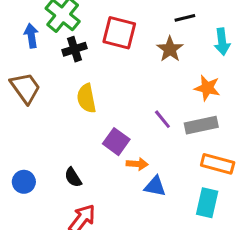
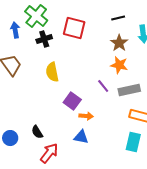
brown star: (170, 49) -> (119, 43), moved
orange star: (207, 88) -> (119, 65), moved
black semicircle: (73, 177) -> (37, 132), moved
blue circle: (24, 182) -> (10, 138), moved
blue triangle: (155, 186) -> (81, 137), moved

